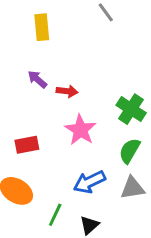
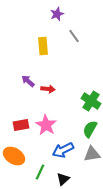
yellow rectangle: (42, 27) -> (43, 46), moved
pink star: (80, 130) -> (46, 125), moved

